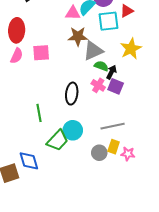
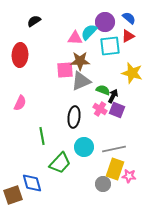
yellow star: (131, 49) -> (132, 73), turned -30
gray triangle: (93, 51) -> (81, 81), moved
pink square: (41, 53) -> (65, 70), moved
pink semicircle: (17, 56) -> (20, 103), moved
cyan circle: (73, 130) -> (84, 147), moved
yellow rectangle: (114, 147) -> (115, 169), size x1.5
gray circle: (99, 153) -> (103, 184), moved

